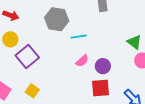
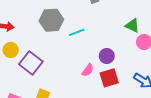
pink semicircle: (82, 61) -> (88, 70), moved

